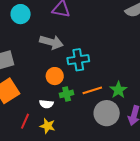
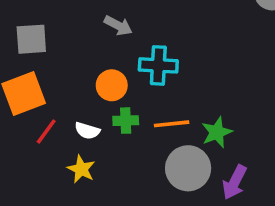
gray arrow: (51, 42) -> (118, 25), size x0.7
red line: (25, 121) -> (46, 132), moved

